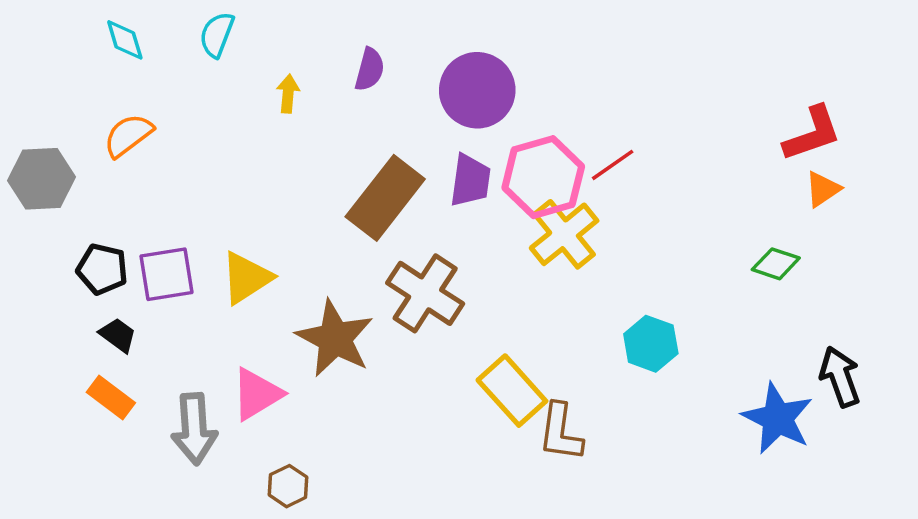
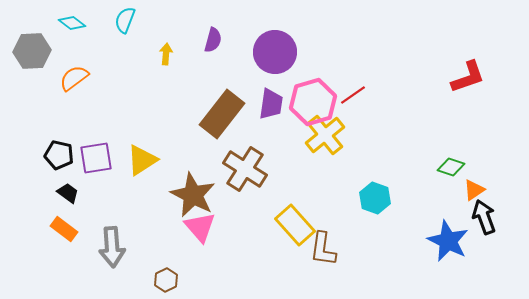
cyan diamond: (125, 40) -> (72, 23), turned -36
gray hexagon: (41, 179) -> (32, 51), moved
orange triangle: (823, 189) -> (474, 190), moved
green diamond: (776, 264) -> (451, 167), moved
pink triangle: (257, 394) -> (200, 227), moved, turned -40

